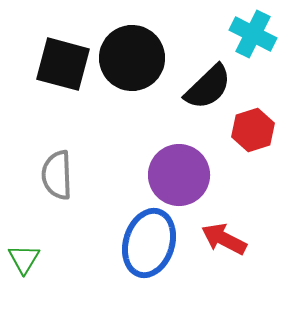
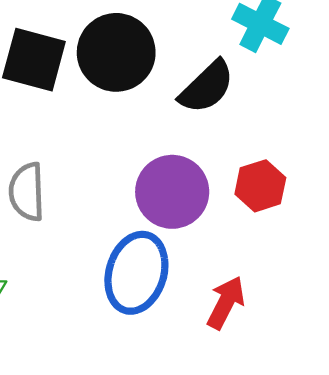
red hexagon: (253, 130) -> (260, 186), moved
red arrow: (224, 239) -> (226, 303), moved, turned 90

